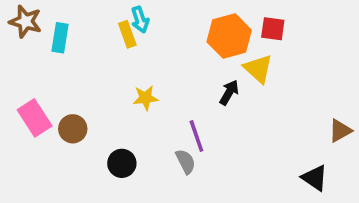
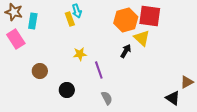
red square: (273, 29) -> (150, 16), size x1.6
pink rectangle: (35, 118) -> (16, 39), moved
brown triangle: (340, 131) -> (187, 82), moved
purple line: (196, 136) -> (99, 70), moved
gray semicircle: (186, 162) -> (107, 98), moved

